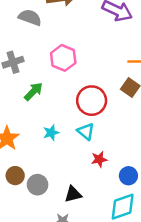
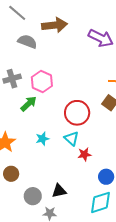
pink hexagon: (63, 58) -> (42, 82), moved
red star: (99, 159) -> (84, 154), moved
gray circle: (38, 185) -> (33, 196), moved

